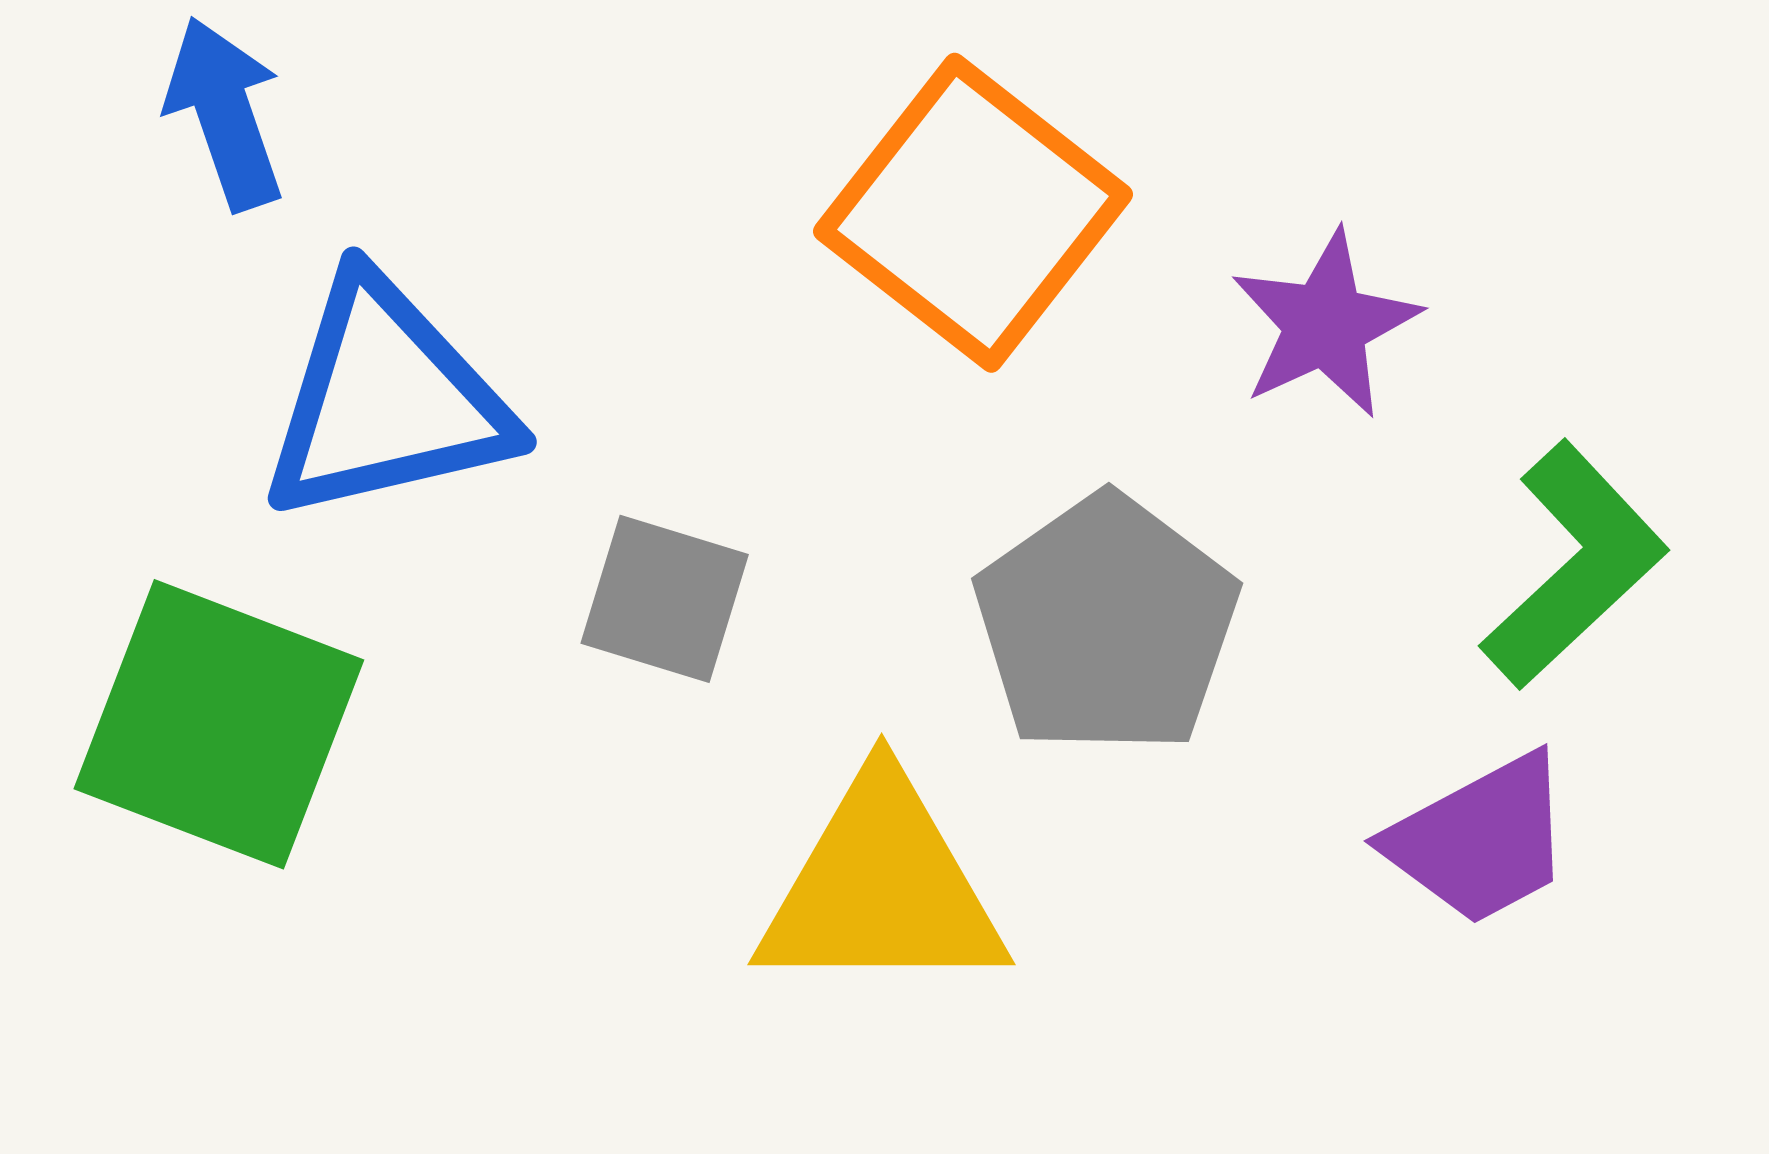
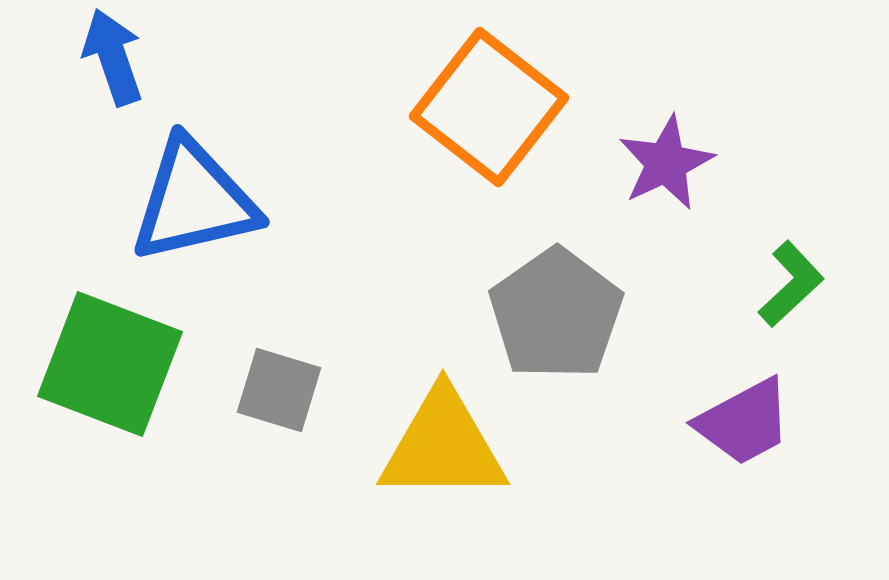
green L-shape: (1574, 565) -> (791, 284), size x0.7
gray square: (665, 599) -> (279, 390), moved

